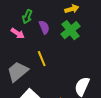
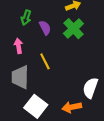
pink arrow: (18, 33) -> (19, 46), moved, turned -128
gray trapezoid: (18, 72) -> (20, 77), turned -45

